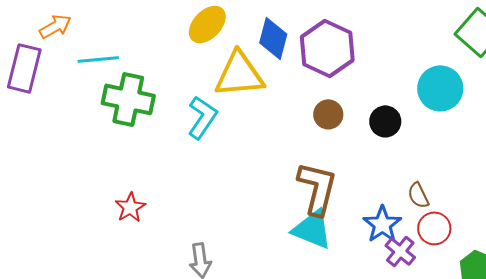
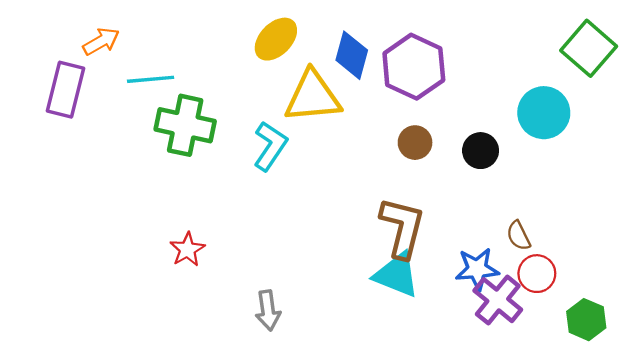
blue star: (382, 224) -> (477, 269), turned 30
purple cross: (400, 251) -> (498, 300), size x1.4

